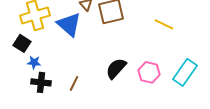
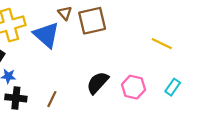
yellow line: (164, 24) -> (162, 44), moved
cyan rectangle: (185, 72) -> (173, 87), size x0.6

